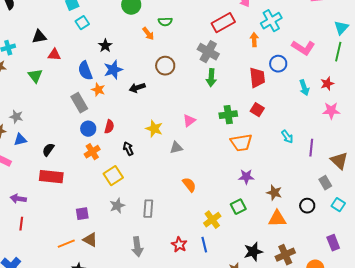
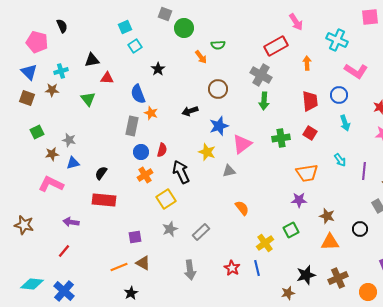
cyan cross: (271, 21) -> (337, 40), moved, turned -35
blue circle: (278, 64) -> (339, 95), moved
blue star: (113, 70) -> (219, 126), moved
cyan arrow: (304, 88) -> (345, 123), moved
gray rectangle: (79, 103) -> (132, 126), turned 42
pink triangle: (189, 121) -> (242, 144), size x1.5
orange trapezoid: (241, 143) -> (307, 173), moved
black arrow: (128, 149) -> (181, 172), size x1.6
gray rectangle: (148, 209) -> (201, 232), turned 42
red line: (21, 224) -> (64, 251), moved, turned 32

